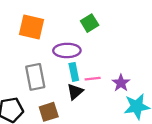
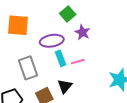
purple star: (121, 83) -> (82, 32), moved
black triangle: (75, 92) -> (65, 86), moved

